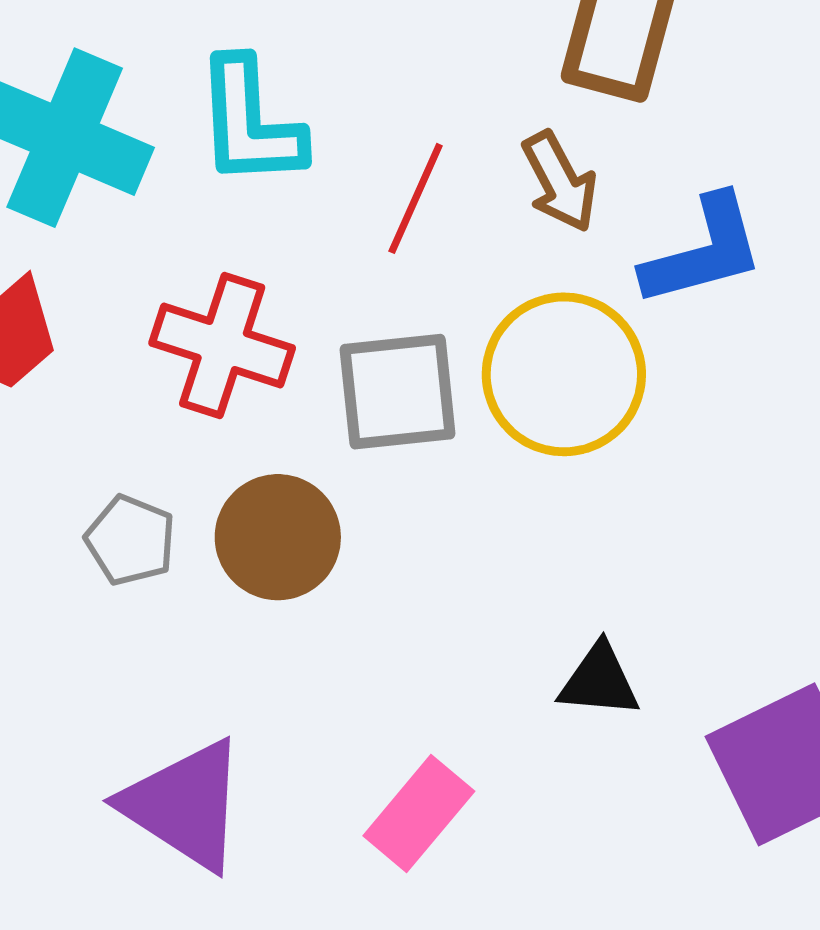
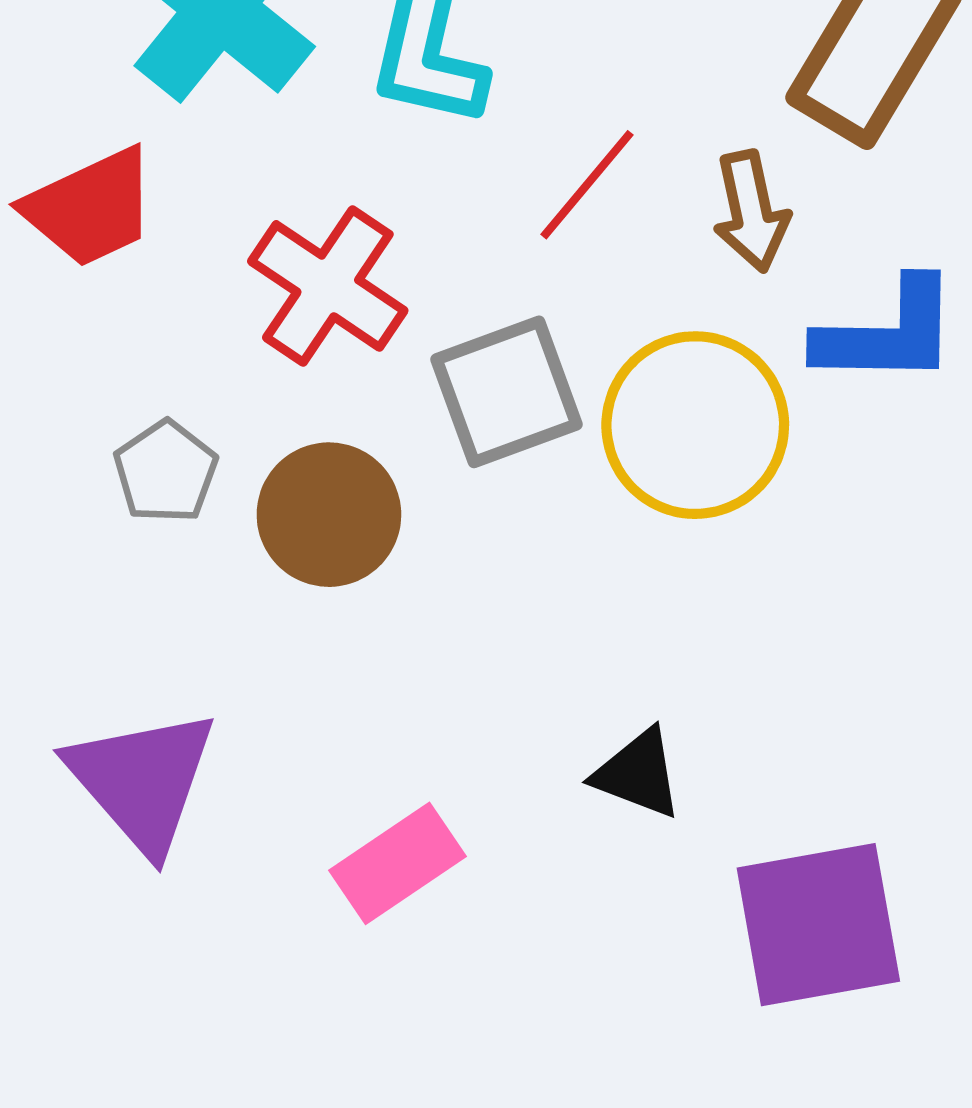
gray square: (398, 392) -> (507, 392), turned -30

